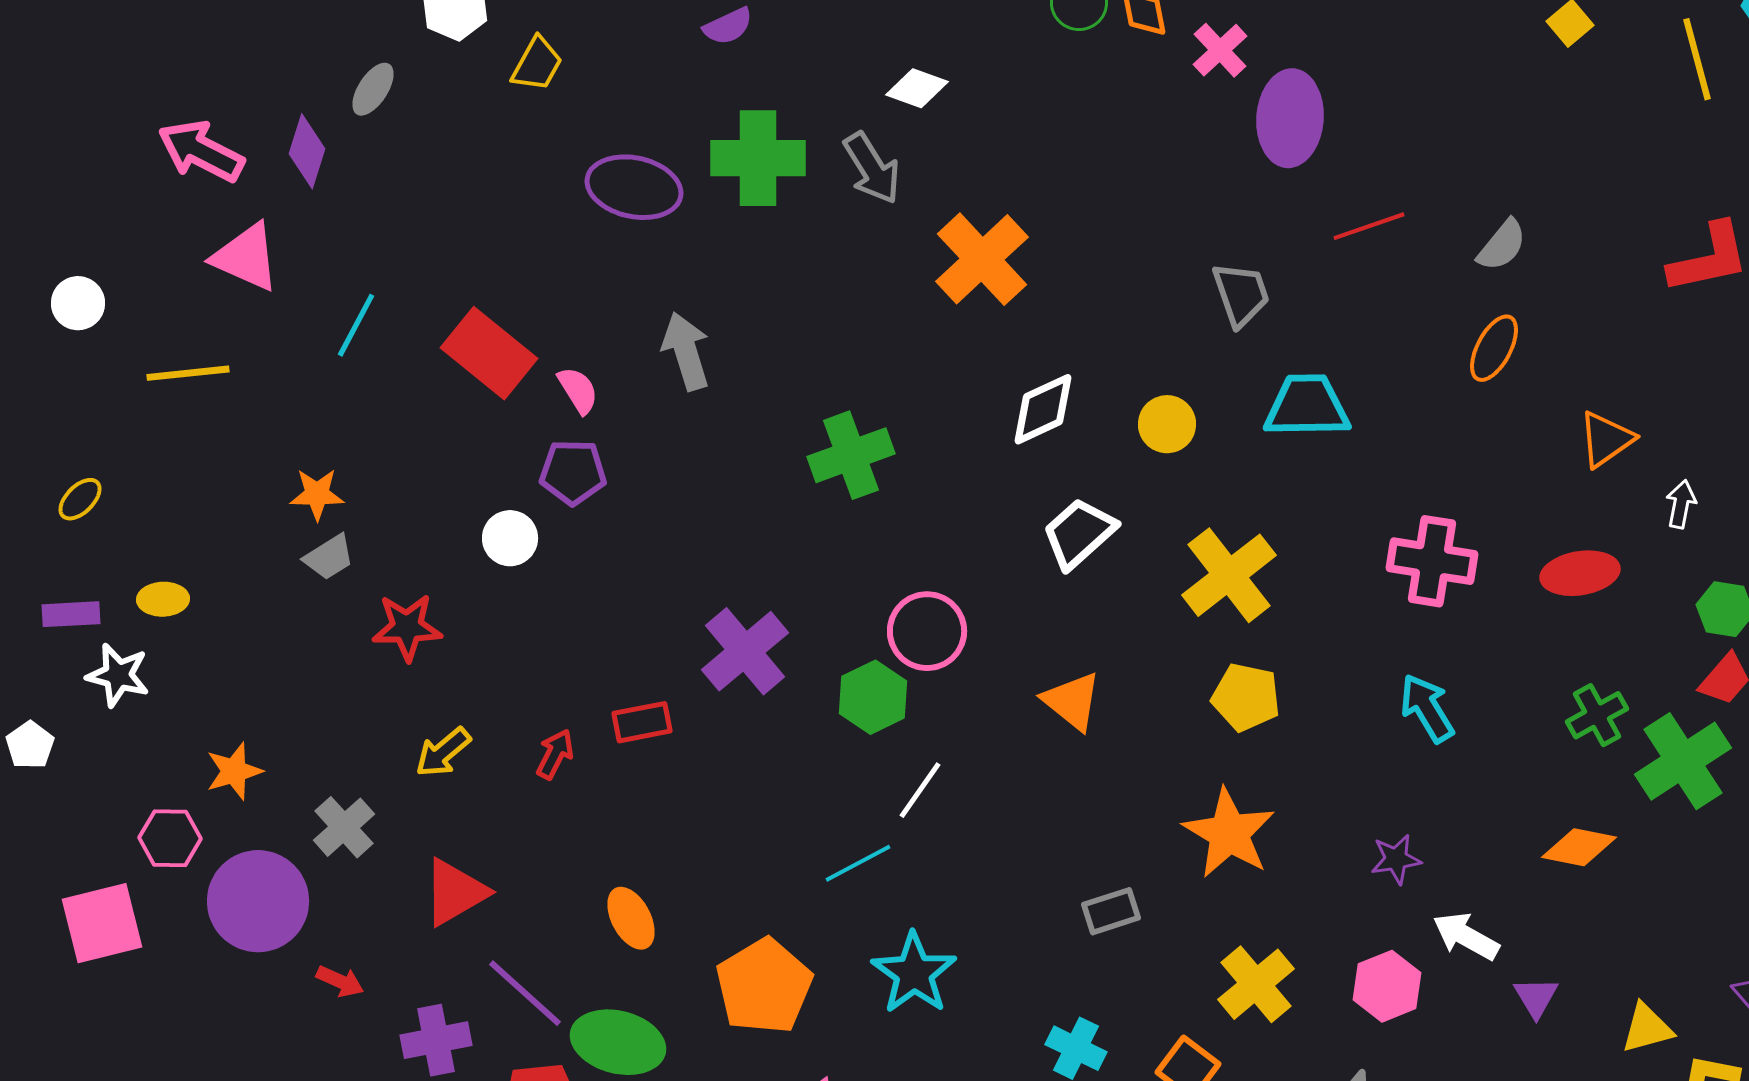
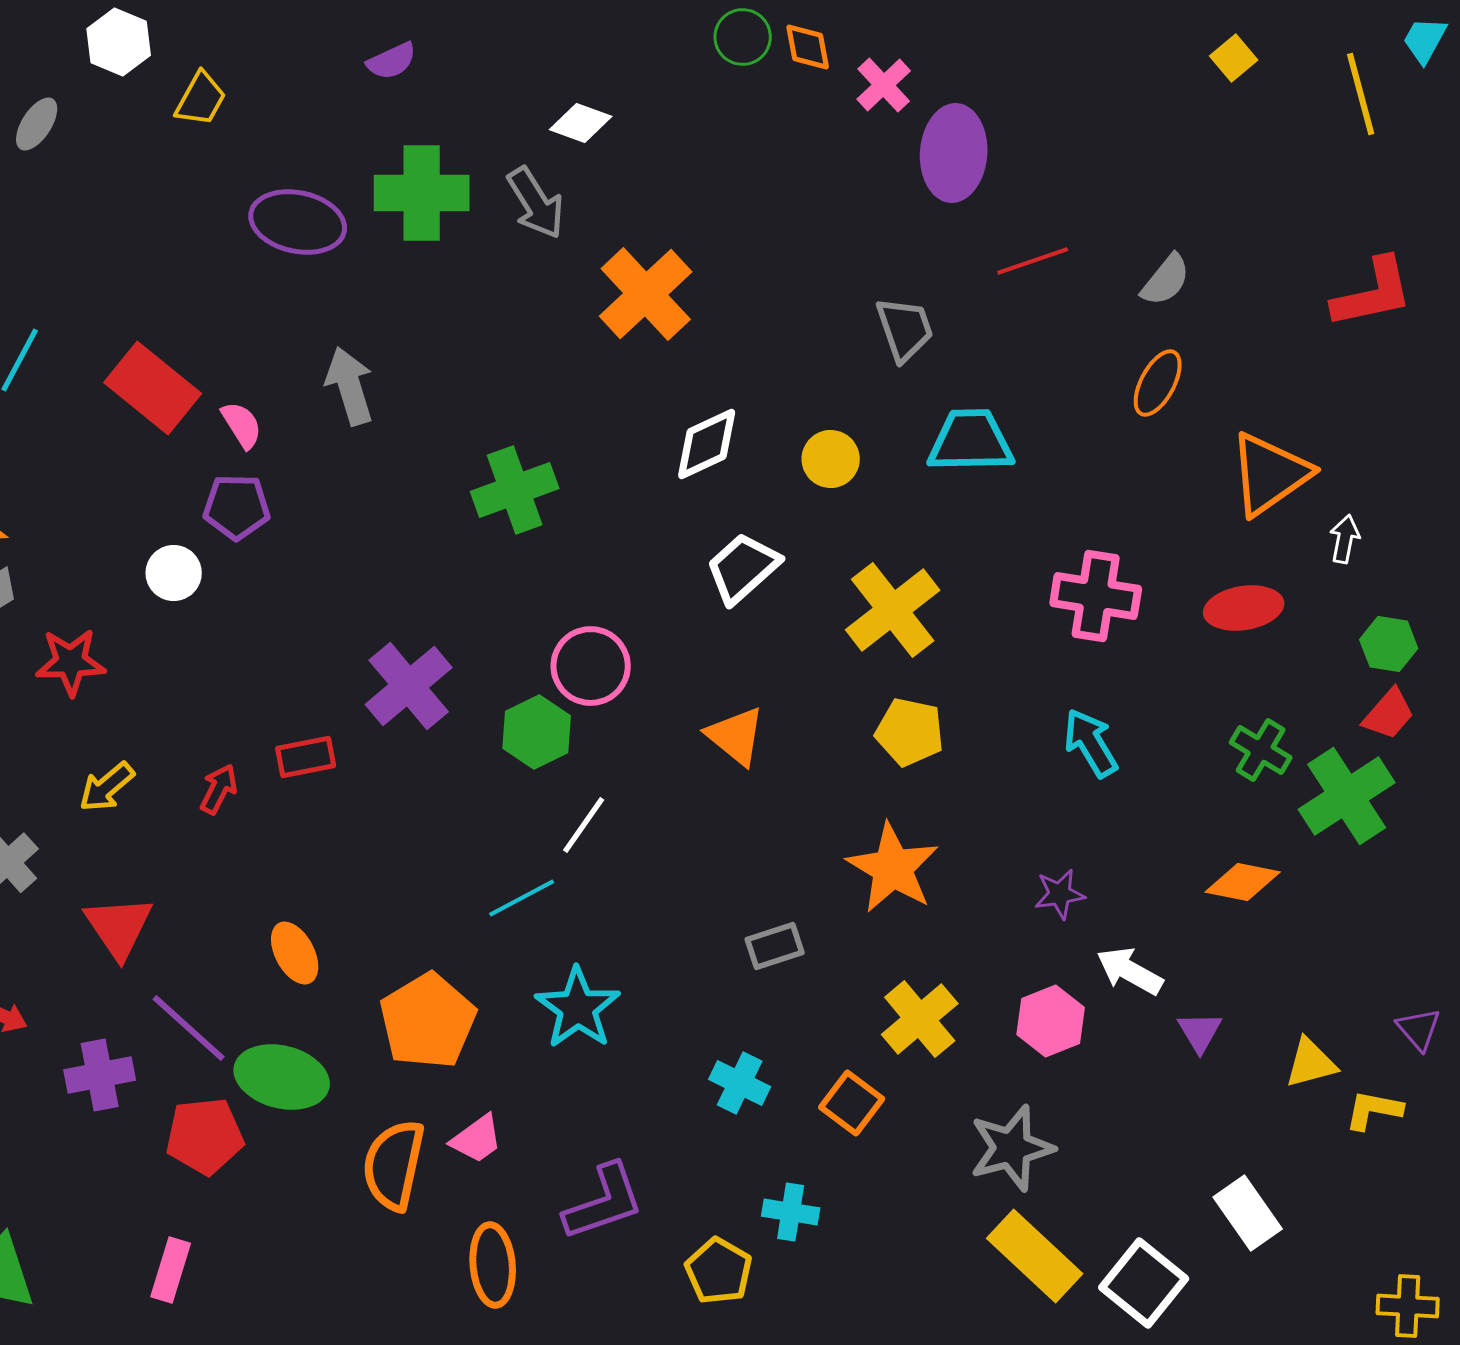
orange triangle: (1606, 439) -> (1270, 474), size x1.5
green cross: (1597, 715) -> (1261, 750), turned -30
red triangle: (455, 892) -> (119, 927), turned -34

